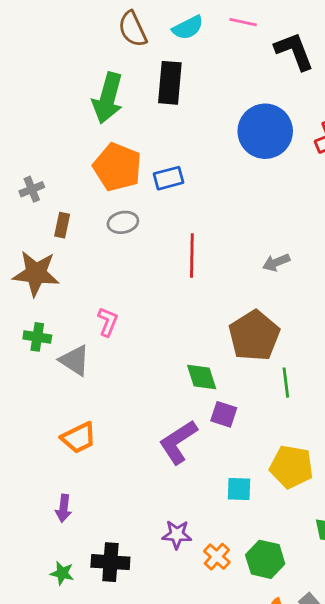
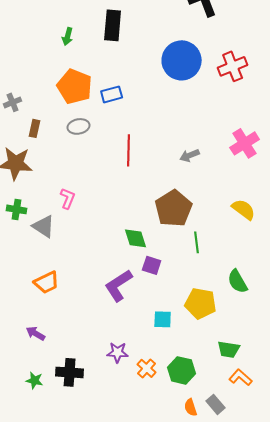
green arrow: (108, 98) -> (68, 36), size x0.5
purple arrow: (64, 508) -> (36, 333), turned 114

